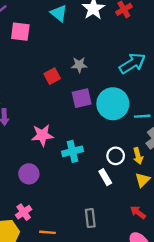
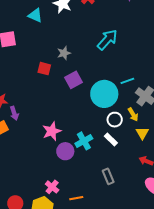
red square: (52, 76) -> (44, 69), turned -32
cyan circle: (113, 104) -> (104, 94), moved
pink star: (42, 135) -> (52, 131), moved
cyan cross: (72, 151) -> (84, 141), moved
purple circle: (29, 174) -> (65, 151), moved

